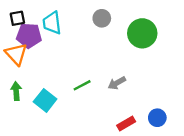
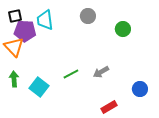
green circle: (142, 33) -> (123, 29), size x0.6
blue circle: (157, 118) -> (140, 89), moved

